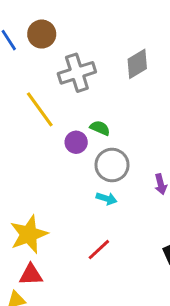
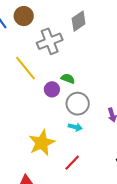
gray diamond: (137, 64) -> (79, 21), moved
yellow star: (29, 234) -> (42, 143), moved

